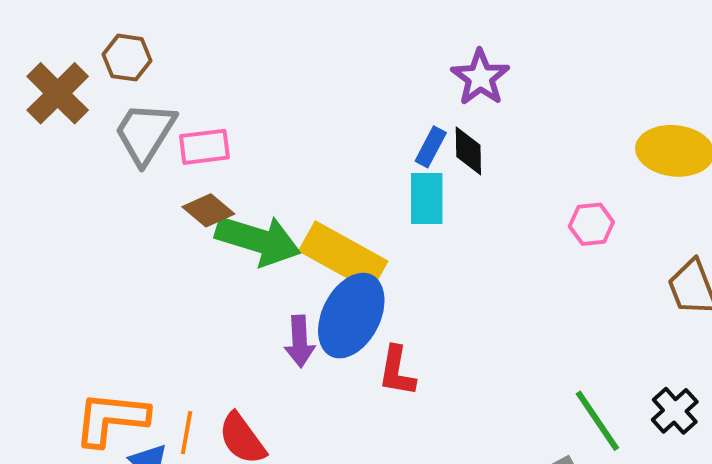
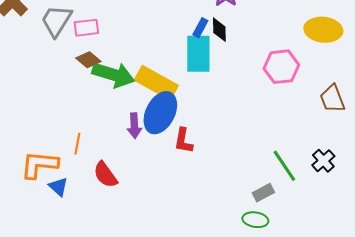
cyan rectangle: (427, 198) -> (198, 54), size x1.4
pink hexagon: (591, 224) -> (281, 67), size x1.6
orange line: (187, 433) -> (77, 144), moved

